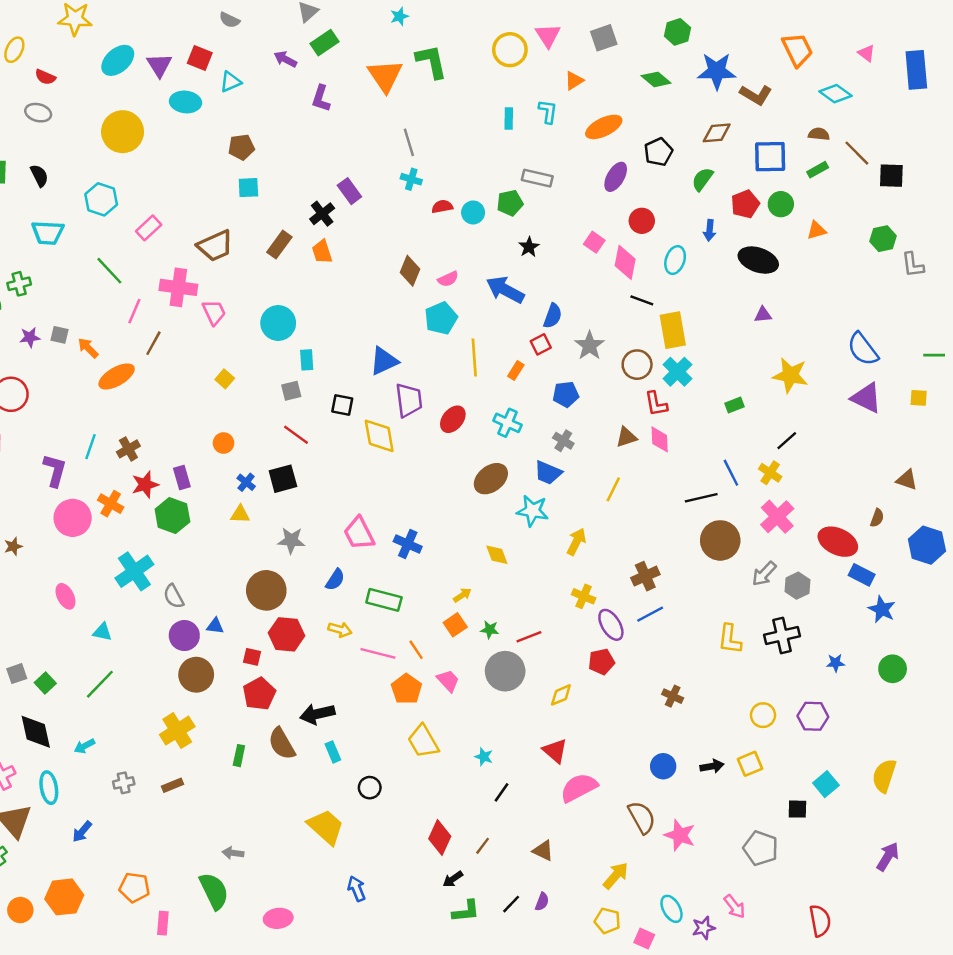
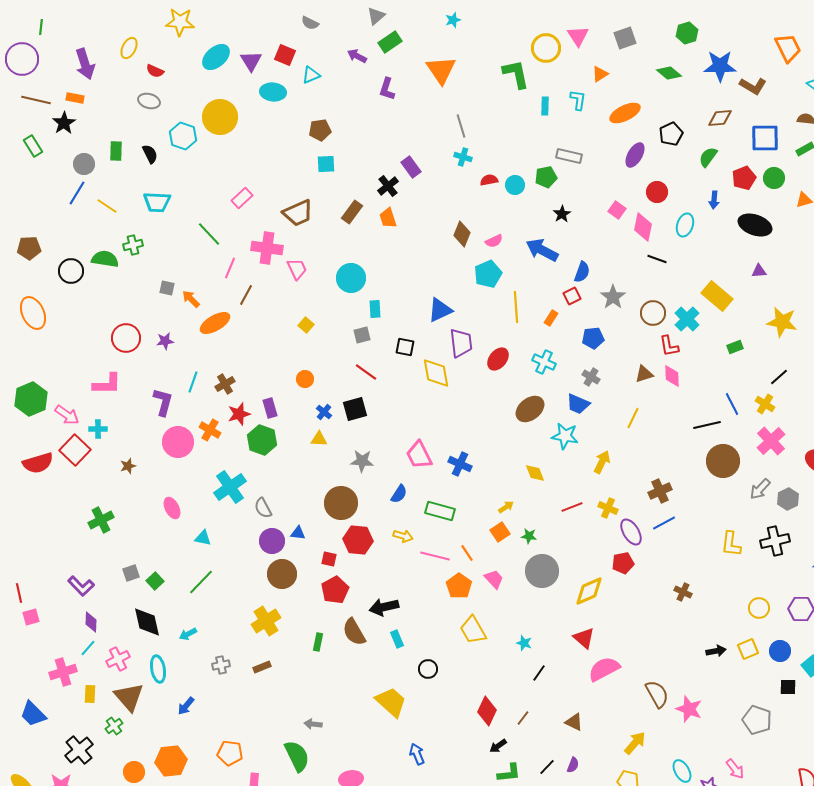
green L-shape: (431, 62) -> (516, 74), moved
cyan hexagon: (101, 199) -> (183, 136), moved
yellow rectangle: (673, 330) -> (717, 296), moved, turned -40
purple star: (30, 337) -> (165, 341), moved
red line: (529, 637) -> (572, 507), moved
yellow diamond: (561, 695) -> (589, 591), size x1.5
blue circle: (663, 766) -> (780, 651), moved

